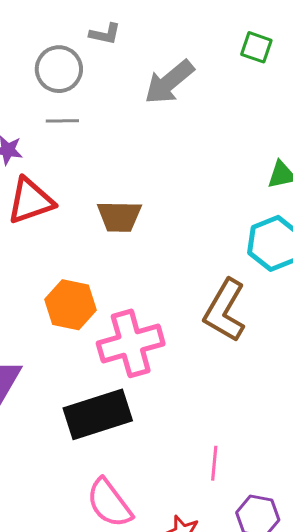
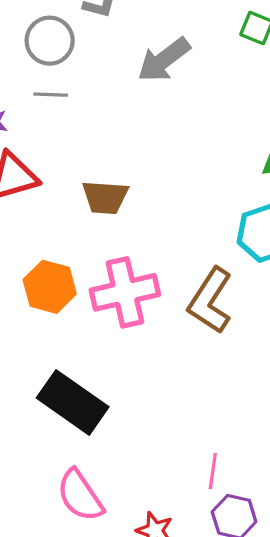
pink cross: (131, 343) -> (125, 292), moved
black rectangle: (98, 414) -> (73, 402), turned 50
pink line: (214, 463) -> (213, 471), moved

